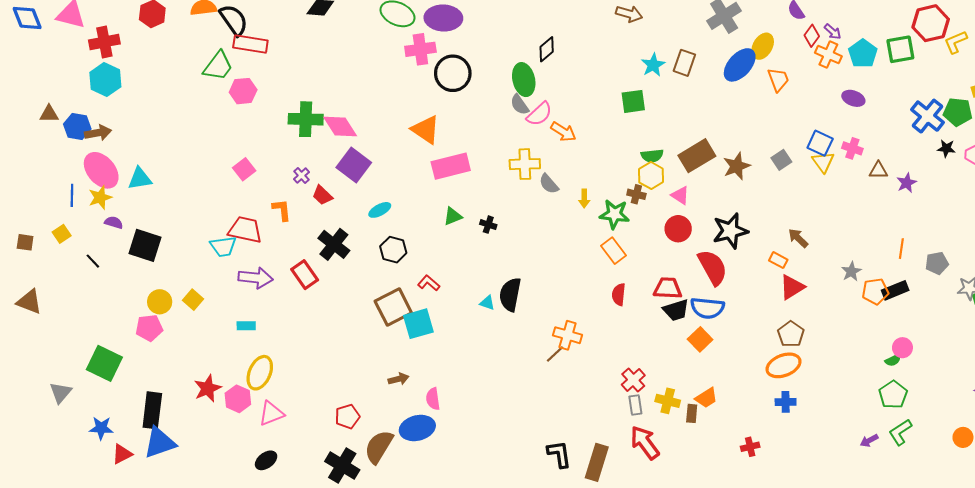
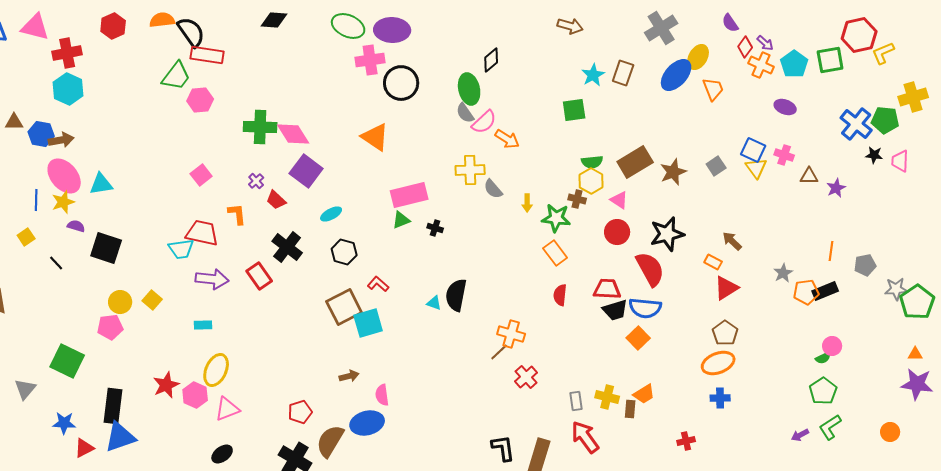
pink rectangle: (451, 166) -> (409, 195), moved
red cross: (633, 380) -> (526, 377), moved

